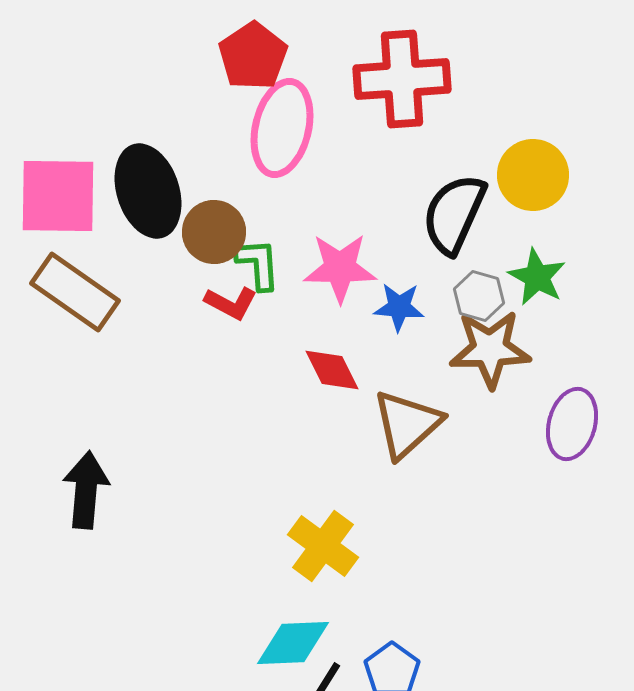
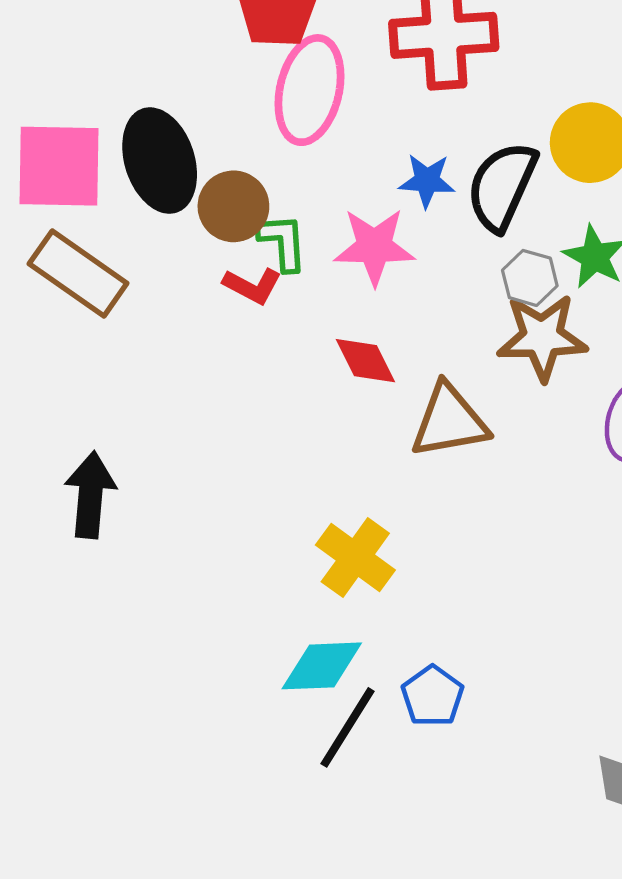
blue star: (399, 307) -> (427, 181), moved
brown triangle: (407, 424) -> (449, 421), turned 32

